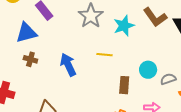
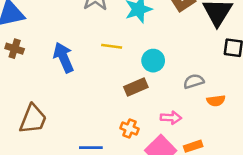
cyan circle: (148, 70) -> (153, 61), moved
brown rectangle: (124, 85) -> (136, 87), turned 60

